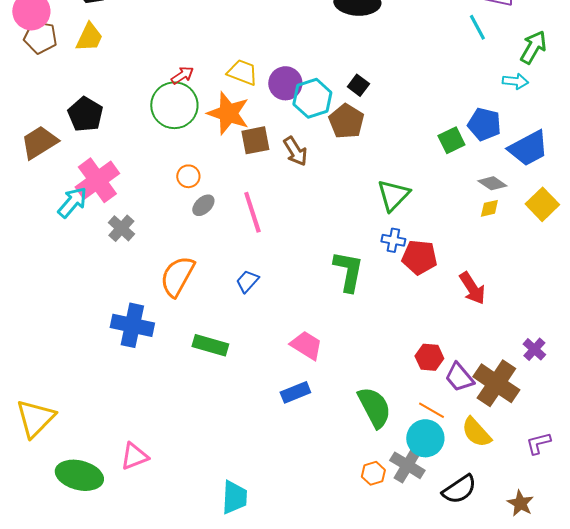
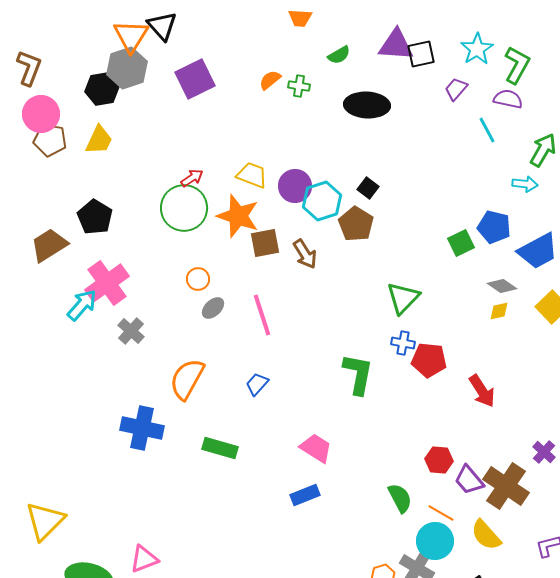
green semicircle: (374, 407) -> (400, 498), moved, size x0.7

